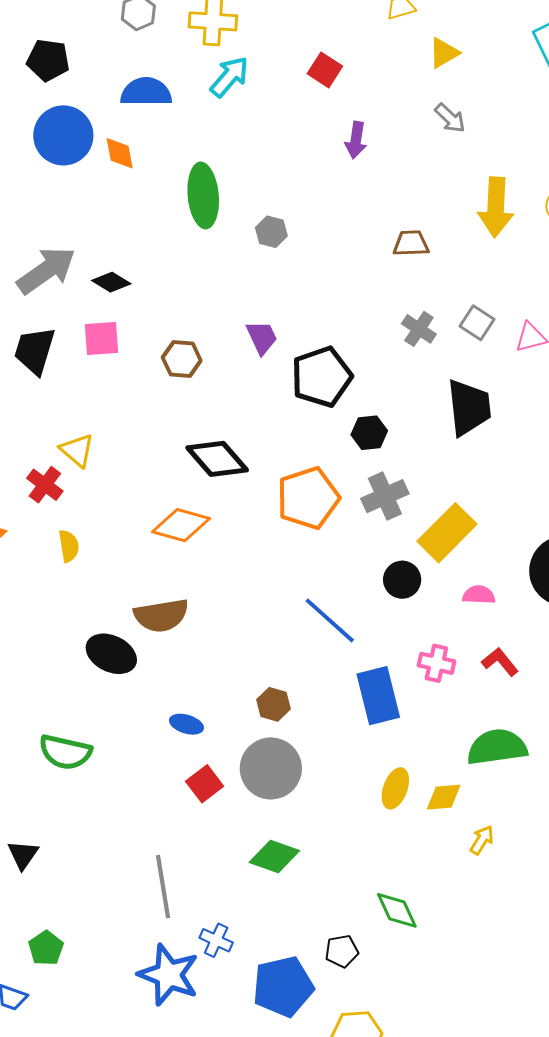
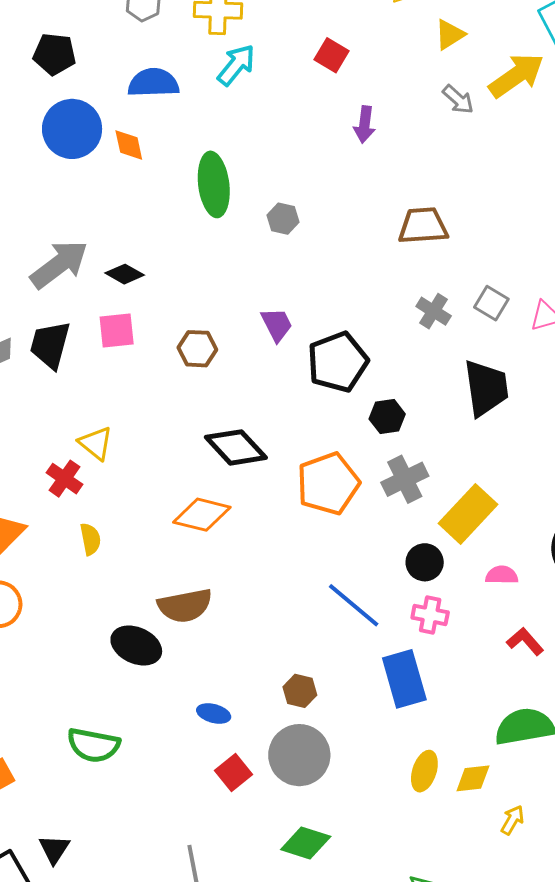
yellow arrow: (496, 207) -> (516, 75), moved, turned -126
brown trapezoid: (411, 243) -> (423, 226), size x1.4
pink cross: (436, 663) -> (430, 615), moved

